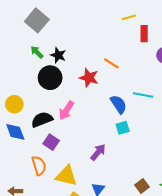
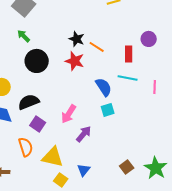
red rectangle: (144, 34) -> (129, 54), moved
black star: (58, 55) -> (77, 39), moved
pink arrow: (66, 110) -> (69, 114), moved

